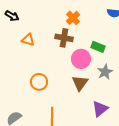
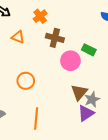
orange cross: (73, 18) -> (40, 16), moved
gray star: (105, 72) -> (92, 99), moved
brown triangle: (80, 83) -> (79, 92), moved

